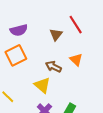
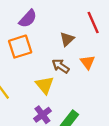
purple semicircle: (19, 30) -> (28, 19), turned -42
brown triangle: (56, 34) -> (67, 39), moved

